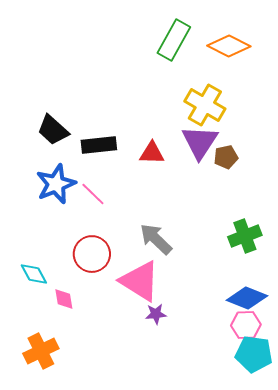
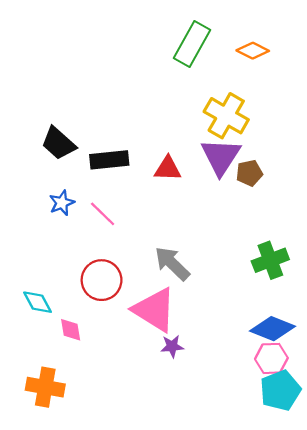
orange diamond: (229, 46) -> (253, 51), size x0.7
blue star: (56, 184) -> (62, 203), size x0.6
orange cross: (41, 351) -> (45, 387), turned 36
cyan pentagon: (254, 354) -> (280, 390), turned -30

